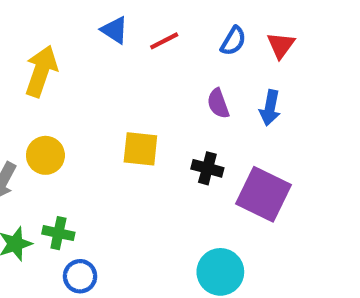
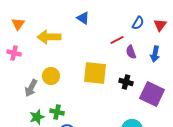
red line: (164, 41) -> (117, 40), moved
yellow arrow: (41, 71) -> (49, 37), turned -110
yellow square: (140, 149) -> (95, 73), size x1.4

